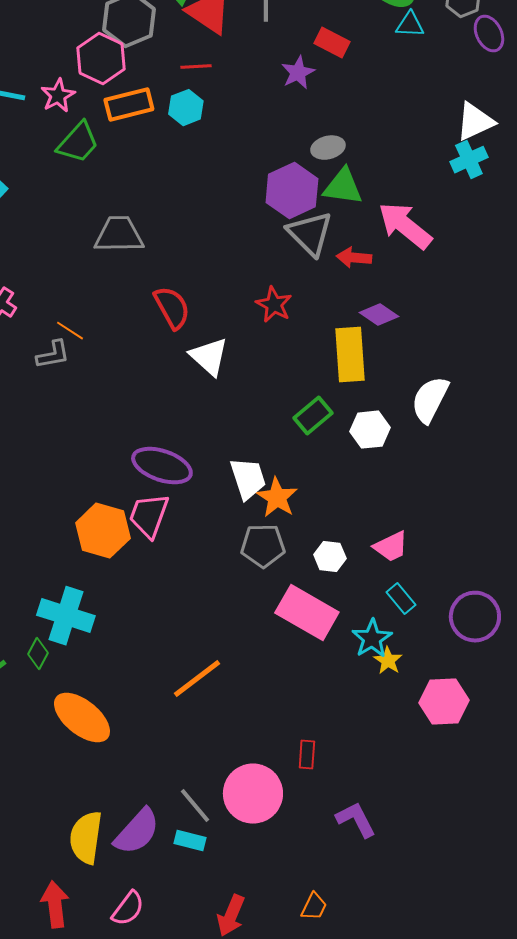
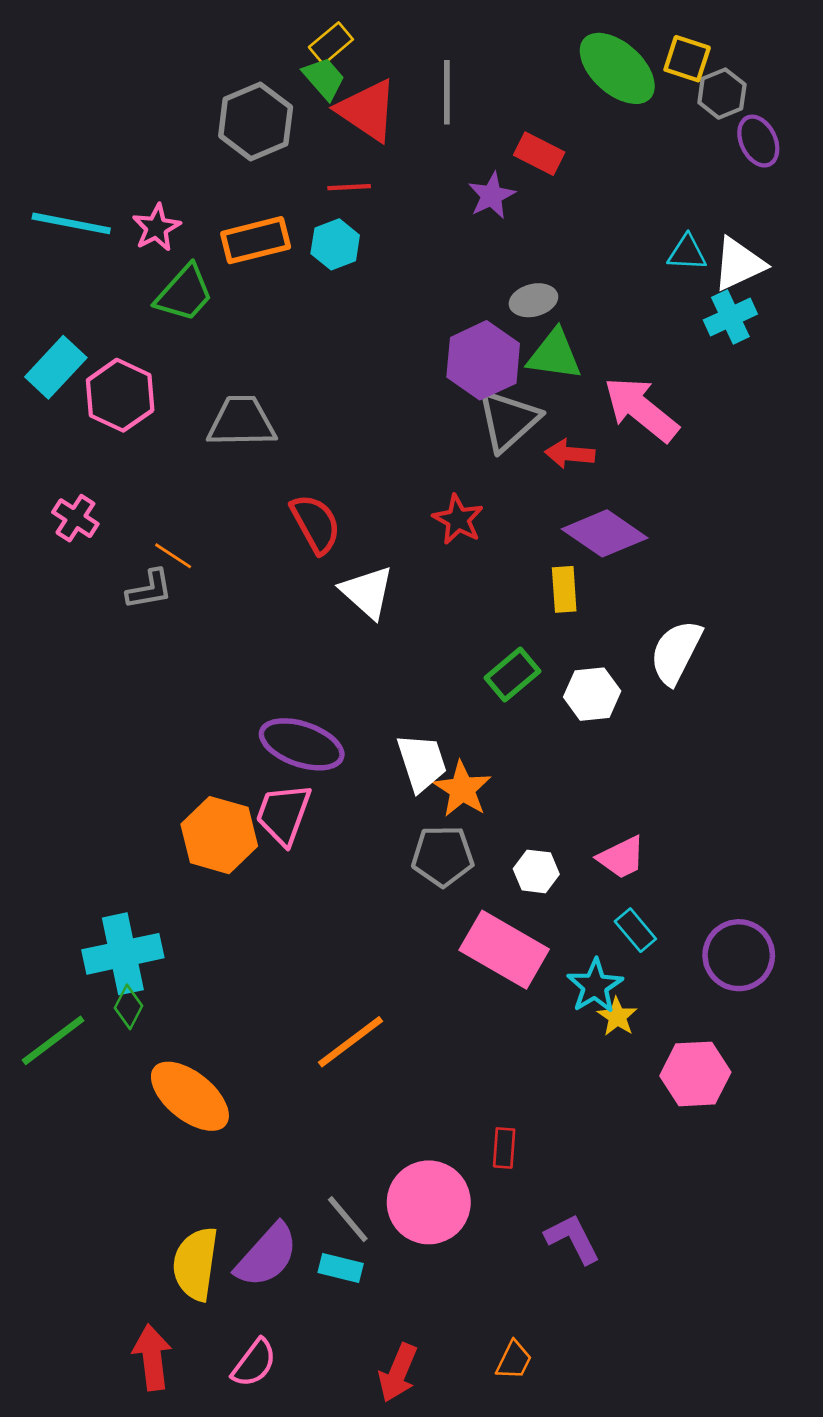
cyan triangle: (410, 25) -> (687, 253), moved
pink hexagon: (101, 59) -> (120, 395), moved
gray triangle: (310, 234) -> (508, 420), turned 33
purple diamond: (379, 315) -> (605, 533), size x1.5
yellow rectangle: (350, 355) -> (564, 589), size x0.6
cyan cross: (66, 616) -> (123, 954), moved, turned -30

